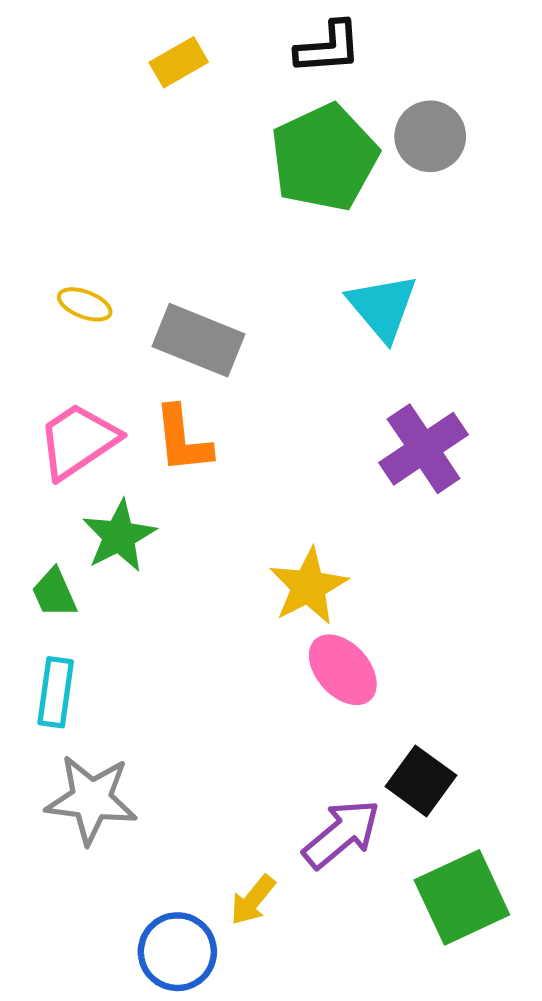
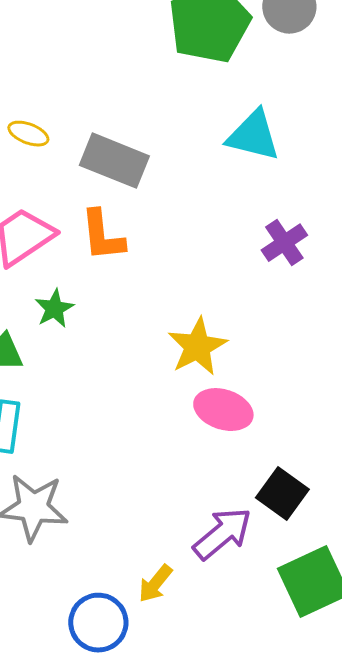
cyan triangle: (383, 307) -> (253, 136), turned -36
purple cross: (424, 449) -> (284, 243), size x0.7
green star: (119, 536) -> (54, 309), size x0.7
pink ellipse: (343, 670) -> (223, 410), turned -30

